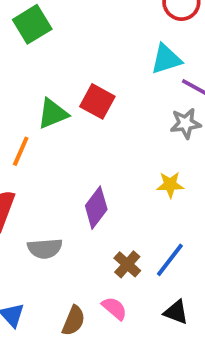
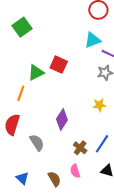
gray semicircle: (45, 248) -> (37, 143), turned -114
pink semicircle: (114, 308) -> (75, 171), turned -144
brown semicircle: (74, 321) -> (54, 179), turned -49

